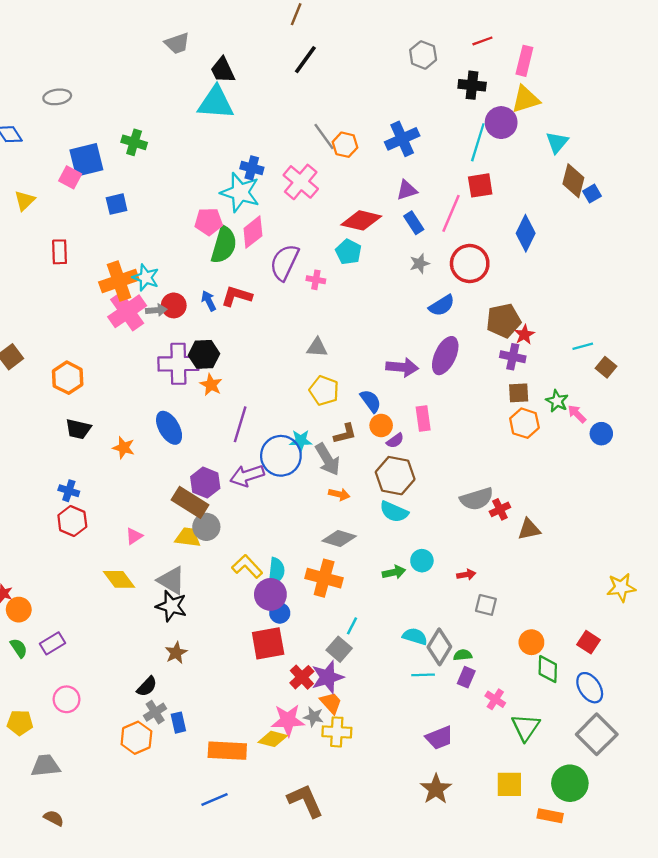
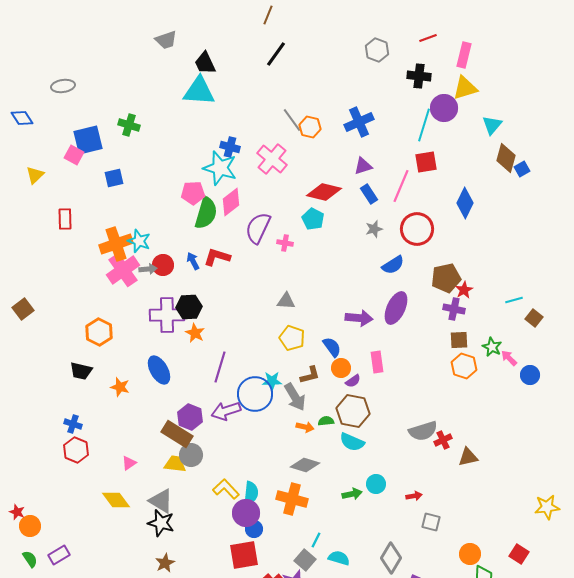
orange hexagon: (68, 378) -> (99, 332), moved
cyan semicircle: (415, 636) -> (339, 558), moved
green semicircle: (463, 655) -> (326, 421), moved

